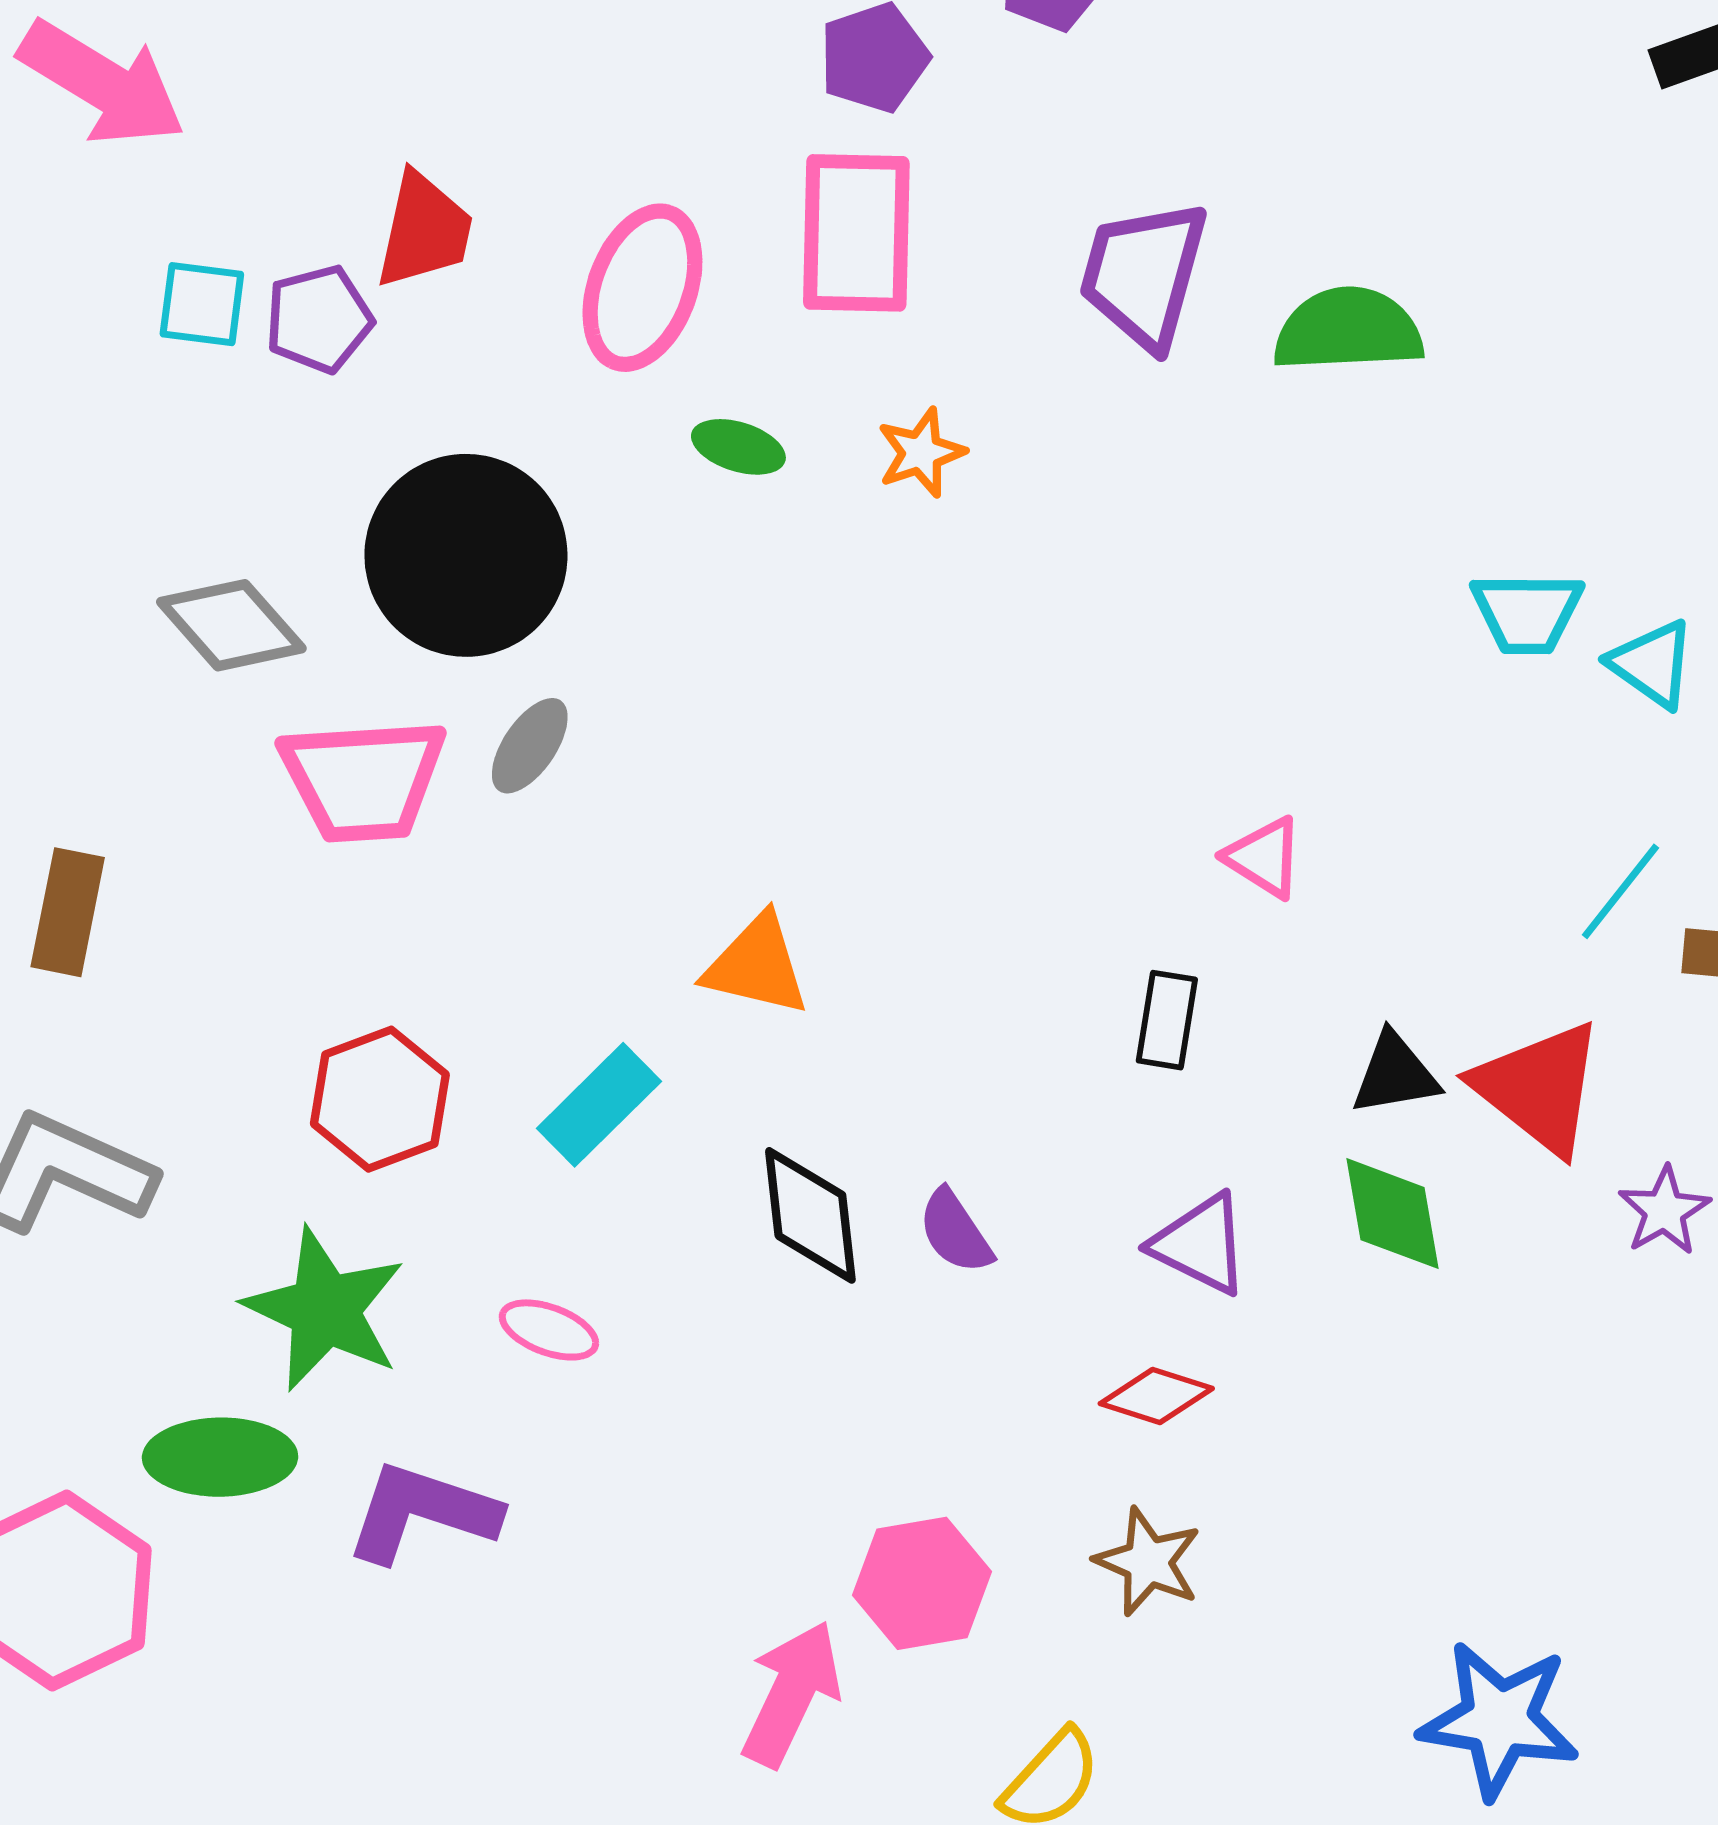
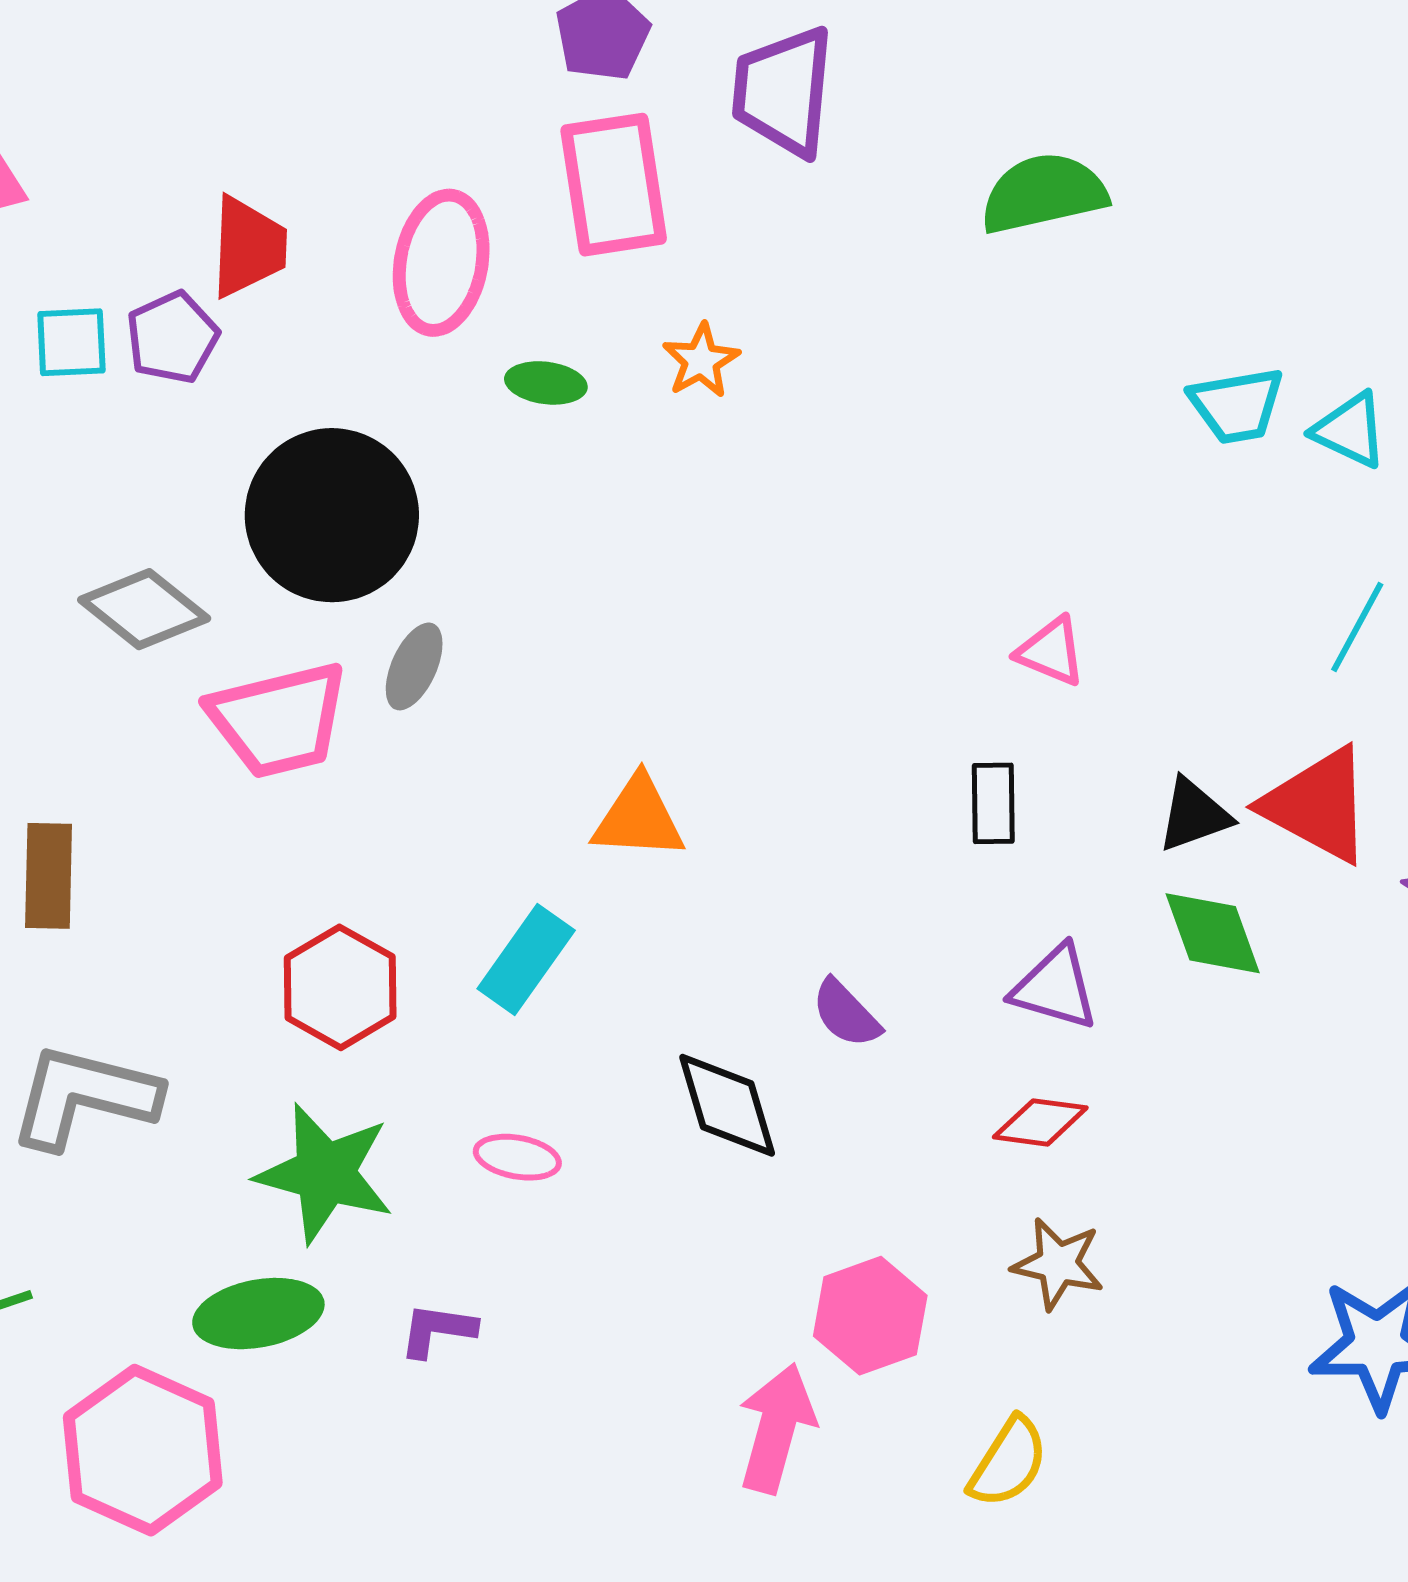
purple trapezoid: (1144, 274) -> (783, 91), moved
black diamond: (810, 1215) -> (727, 1105), moved
purple L-shape: (422, 1512) -> (437, 1330), size x0.6

